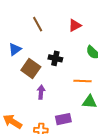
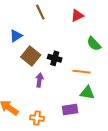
black cross: (55, 58) -> (55, 58), moved
purple rectangle: (63, 119) -> (70, 109), moved

